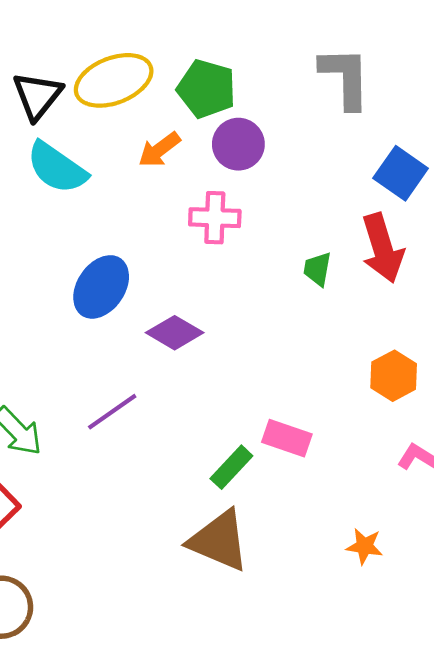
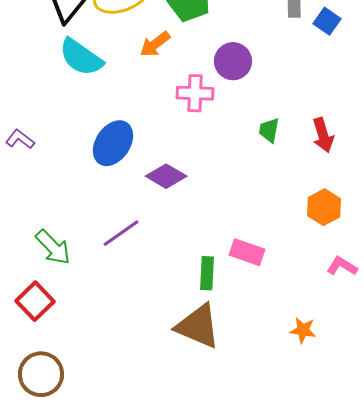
purple circle: (238, 144) -> (233, 61), moved
blue square: (401, 173) -> (327, 21), moved, size x0.7
red arrow: (383, 248) -> (323, 135), moved, size x0.7
green rectangle: (231, 467) -> (207, 273), turned -40

